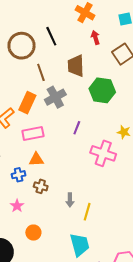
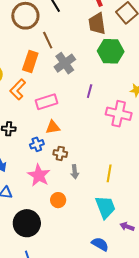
brown trapezoid: (76, 66) -> (97, 24), moved
orange rectangle: (27, 103) -> (30, 61), moved
gray arrow: (70, 200) -> (75, 172), moved
pink star: (17, 206) -> (39, 175), size x1.6

